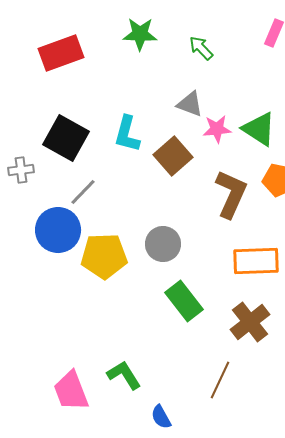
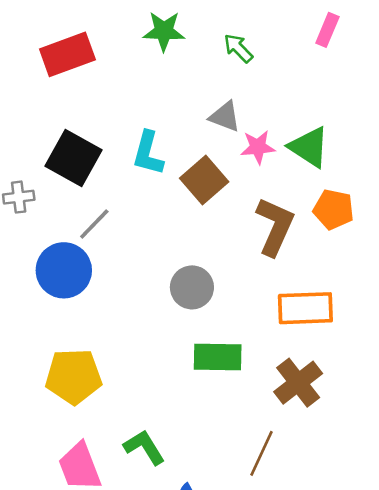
yellow pentagon: (104, 256) -> (74, 376), moved
green rectangle: (184, 301) -> (218, 357), turned -51

